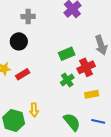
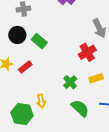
green rectangle: (67, 54) -> (39, 41), moved, turned 70
green cross: (67, 80) -> (70, 82), moved

